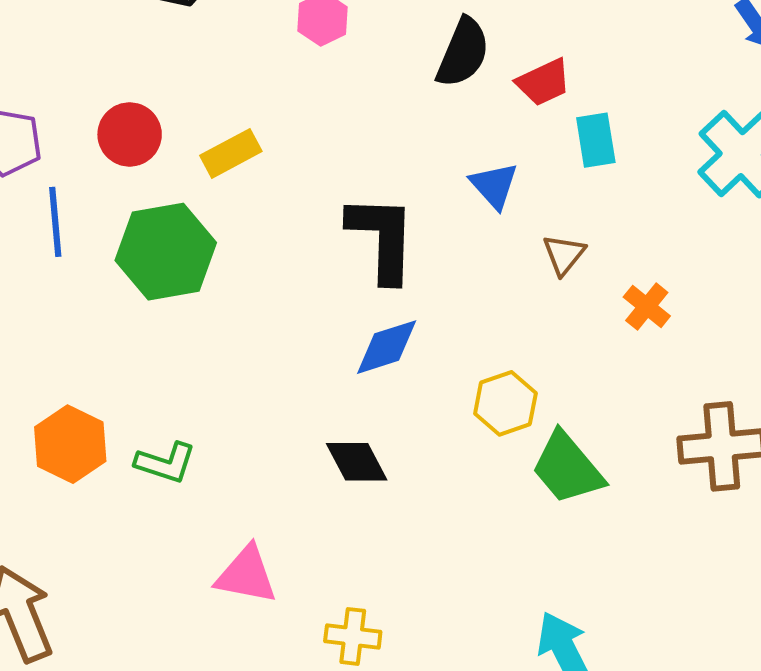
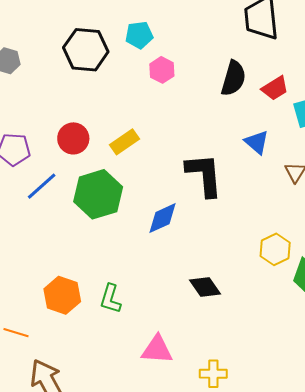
blue line: (55, 222) -> (42, 186), turned 60
blue diamond: (387, 347) -> (162, 218), moved
green L-shape: (166, 463) -> (110, 299), turned 96

